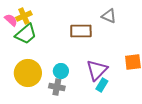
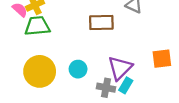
green trapezoid: (26, 34) -> (37, 26), turned -145
gray cross: (57, 87) -> (106, 88), moved

